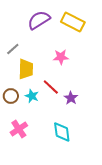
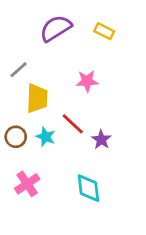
yellow rectangle: (73, 22) -> (104, 31), size x0.6

